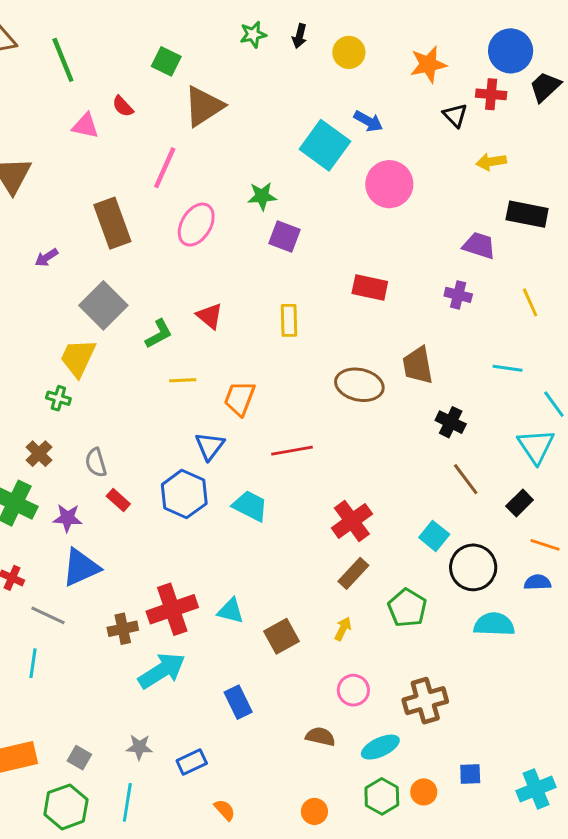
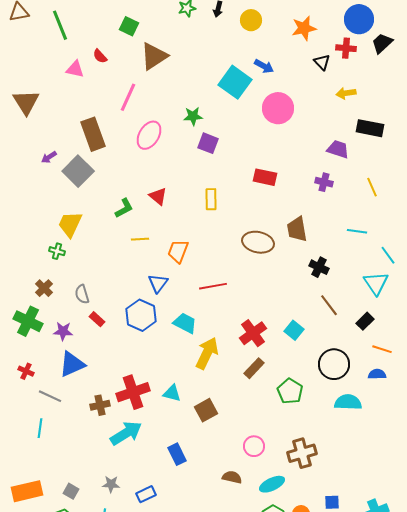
gray square: (103, 305) -> (78, 171), moved
cyan square: (434, 536) -> (294, 330), moved
yellow arrow: (343, 629) -> (207, 353), moved, size x2.0

